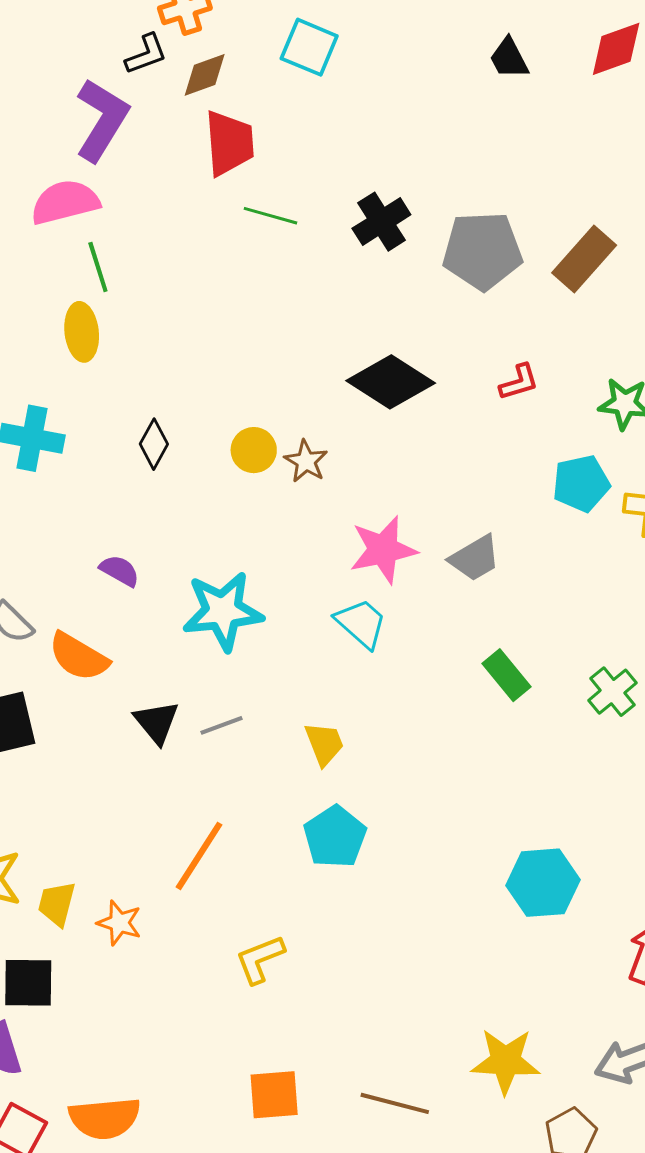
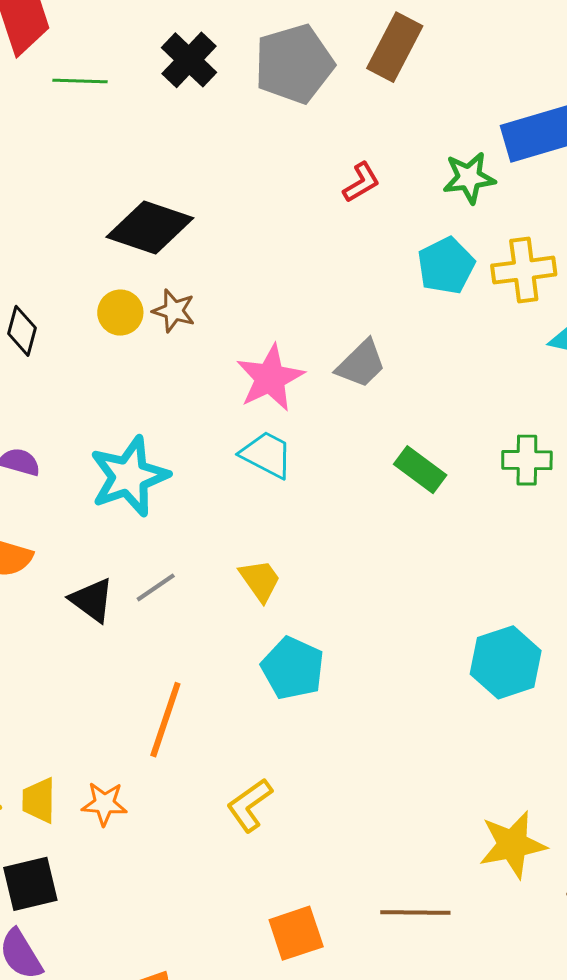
black diamond: (391, 382) -> (150, 228), moved
green cross: (613, 692) -> (527, 460), turned -36

